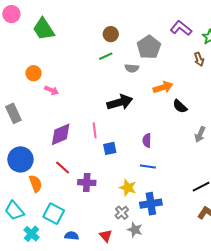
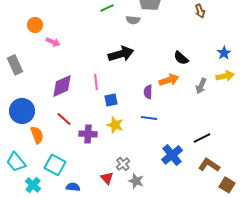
orange arrow: (163, 87) -> (169, 80), moved
yellow star: (128, 188) -> (115, 125), moved
blue cross: (151, 204) -> (172, 155), moved, turned -30
red triangle: (106, 236) -> (107, 178), moved

